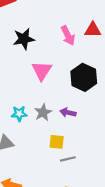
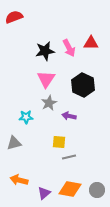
black star: (24, 39) -> (45, 51), moved
gray star: (43, 112) -> (49, 103), moved

